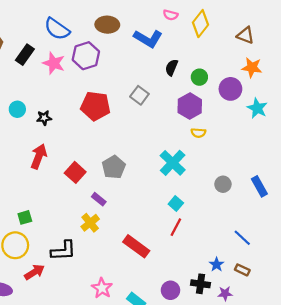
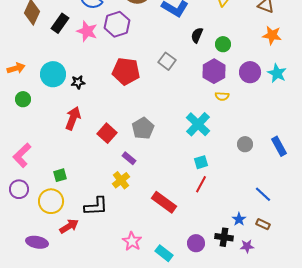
purple circle: (230, 89) -> (250, 72), moved
cyan circle: (17, 109) -> (53, 74), size x1.6
cyan square: (176, 204) -> (201, 162), turned 32

